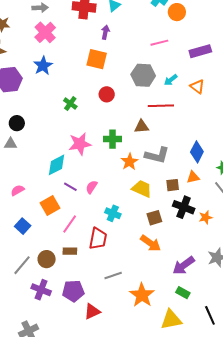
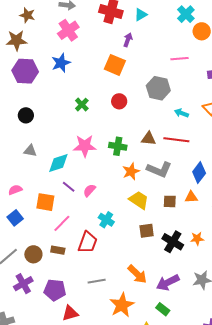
cyan arrow: (171, 80) -> (181, 113), moved, turned 48
red line: (161, 106) -> (176, 140), moved
gray triangle: (11, 144) -> (30, 151), moved
pink semicircle: (18, 190) -> (15, 190), moved
orange square: (50, 206) -> (45, 202), turned 30
black cross: (184, 207) -> (173, 242), moved
orange arrow: (151, 243) -> (137, 274), moved
purple cross: (41, 290) -> (23, 284), turned 30

